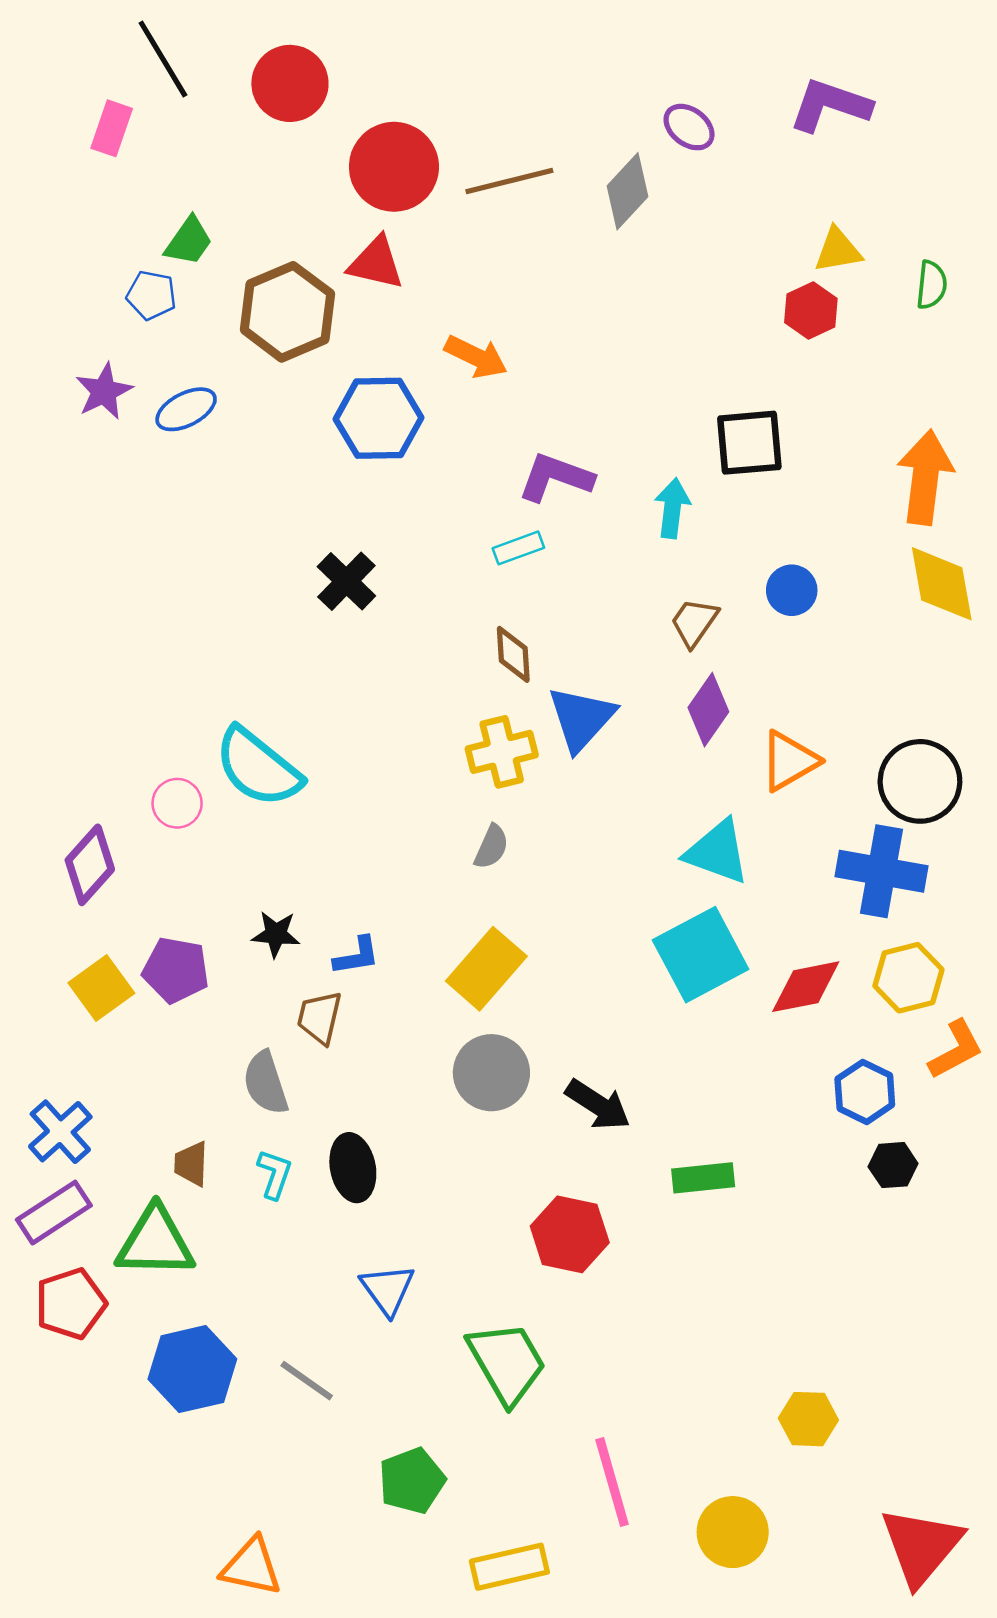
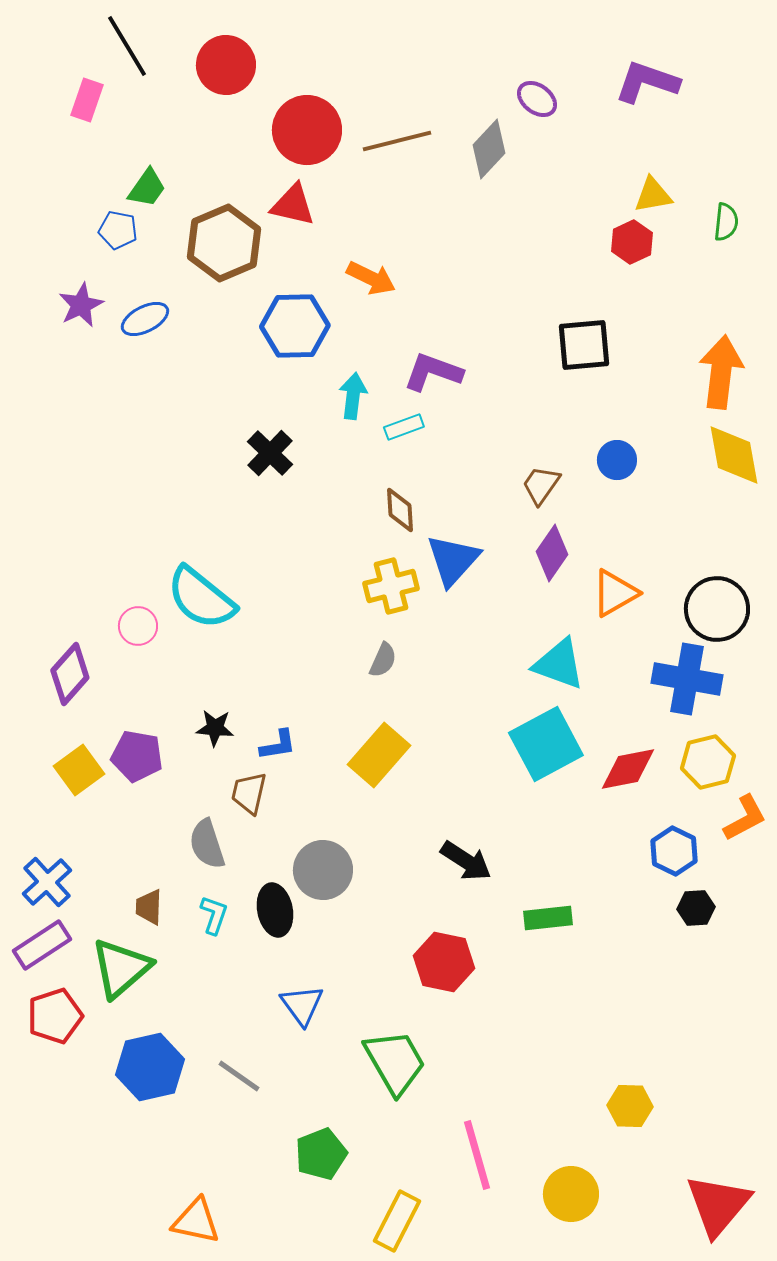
cyan arrow: (672, 508) -> (353, 396), moved
gray circle: (491, 1073) -> (323, 870), moved
green triangle: (155, 1242) -> (121, 968), turned -42
yellow rectangle: (509, 1567) -> (397, 1221), turned -50

